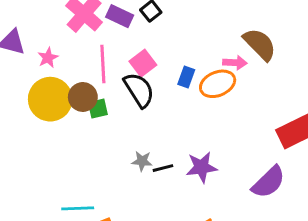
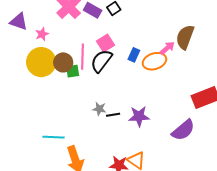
brown semicircle: (260, 44) -> (185, 37), turned -120
pink arrow: (235, 63) -> (167, 48), turned -49
pink line: (103, 64) -> (83, 57), moved
black semicircle: (139, 90) -> (101, 61), turned -115

